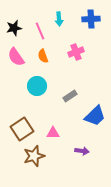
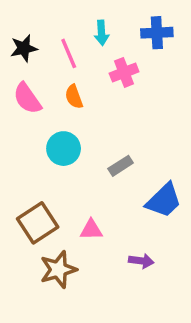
pink cross: (76, 52) -> (124, 72), moved

